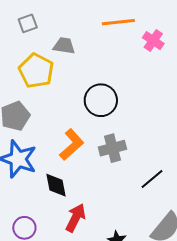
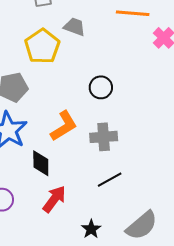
black circle: (101, 100) -> (101, 87), size x0.7
black line: (152, 179) -> (110, 180), moved

